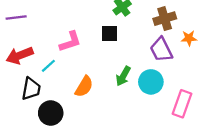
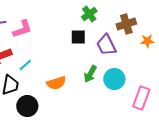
pink L-shape: (70, 42) -> (22, 29), moved
purple trapezoid: (161, 50) -> (106, 45), moved
orange semicircle: (84, 87) -> (56, 83), turned 42

